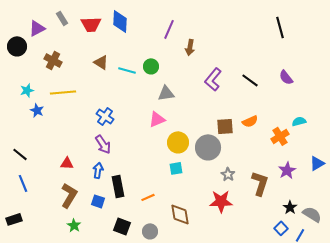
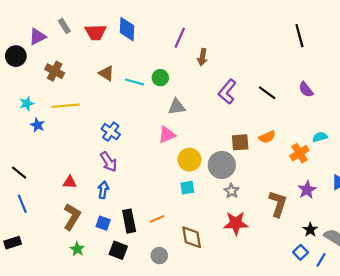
gray star: (228, 174) -> (232, 191), moved
black rectangle: (118, 186) -> (129, 221), moved
black square: (122, 226) -> (118, 250), moved

